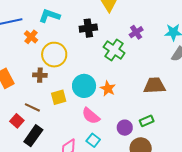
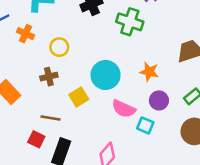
yellow circle: (54, 55) -> (59, 47), size x0.6
orange star: (108, 89) -> (149, 72), moved
purple circle: (125, 128) -> (159, 100), moved
cyan square: (93, 140) -> (145, 125), moved

